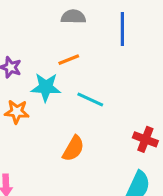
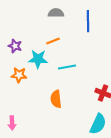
cyan line: (90, 99) -> (67, 67), turned -36
orange semicircle: (73, 149) -> (56, 99), turned 144

